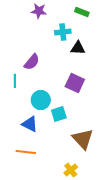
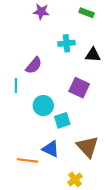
cyan cross: (63, 32) -> (66, 43), moved
black triangle: (78, 48) -> (93, 55), moved
blue triangle: (30, 124) -> (51, 149), moved

